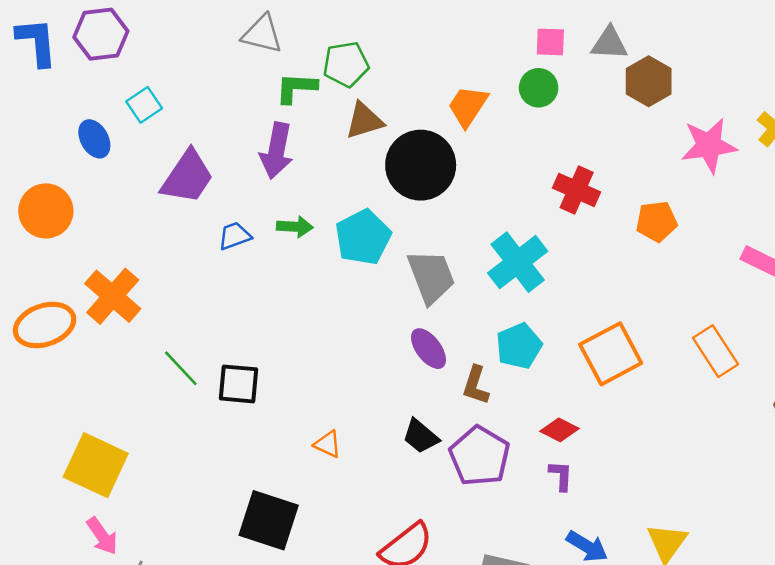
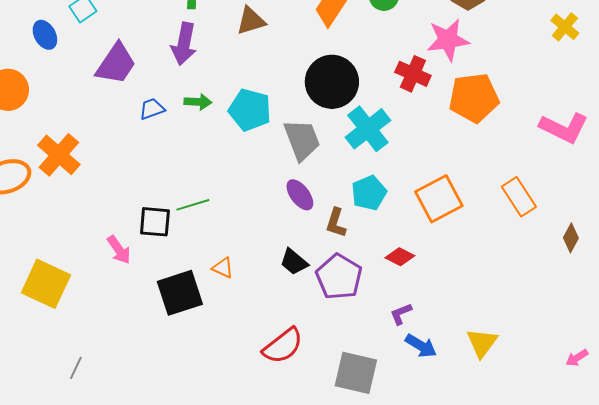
pink star: (709, 145) -> (448, 40), moved
black circle: (421, 165) -> (332, 82), moved
orange pentagon: (657, 221) -> (474, 98), size x1.6
cyan pentagon: (363, 237) -> (250, 110), turned -30
green line: (181, 368) -> (193, 205), moved, turned -64
purple L-shape: (561, 476) -> (401, 314), moved, turned -115
black square: (269, 520) -> (180, 293), moved, turned -36
pink arrow: (102, 536) -> (119, 250), moved

